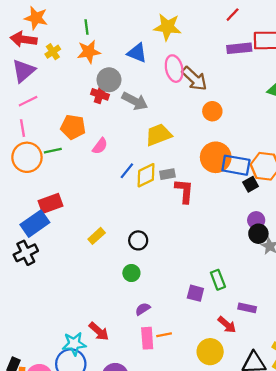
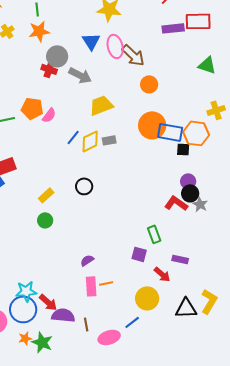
blue triangle: (137, 53) -> (91, 41), moved, turned 36
orange pentagon: (73, 127) -> (32, 108), moved
black square: (251, 184) -> (183, 149), turned 32
red L-shape: (184, 191) -> (176, 203), moved, turned -60
black circle: (138, 240) -> (84, 186), moved
green circle: (131, 273) -> (45, 220), moved
purple square: (195, 293) -> (139, 254), moved
red arrow: (99, 331) -> (48, 302), moved

